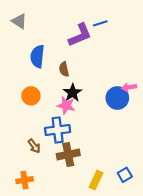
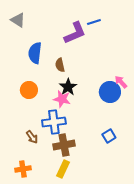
pink arrow: (129, 87) -> (121, 82), turned 56
blue square: (125, 175) -> (109, 136), moved
yellow rectangle: (96, 180) -> (63, 169), moved

